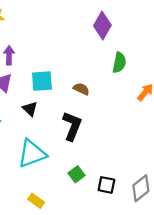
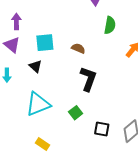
black L-shape: (72, 126) -> (88, 79), moved
green square: (76, 174) -> (76, 113), moved

